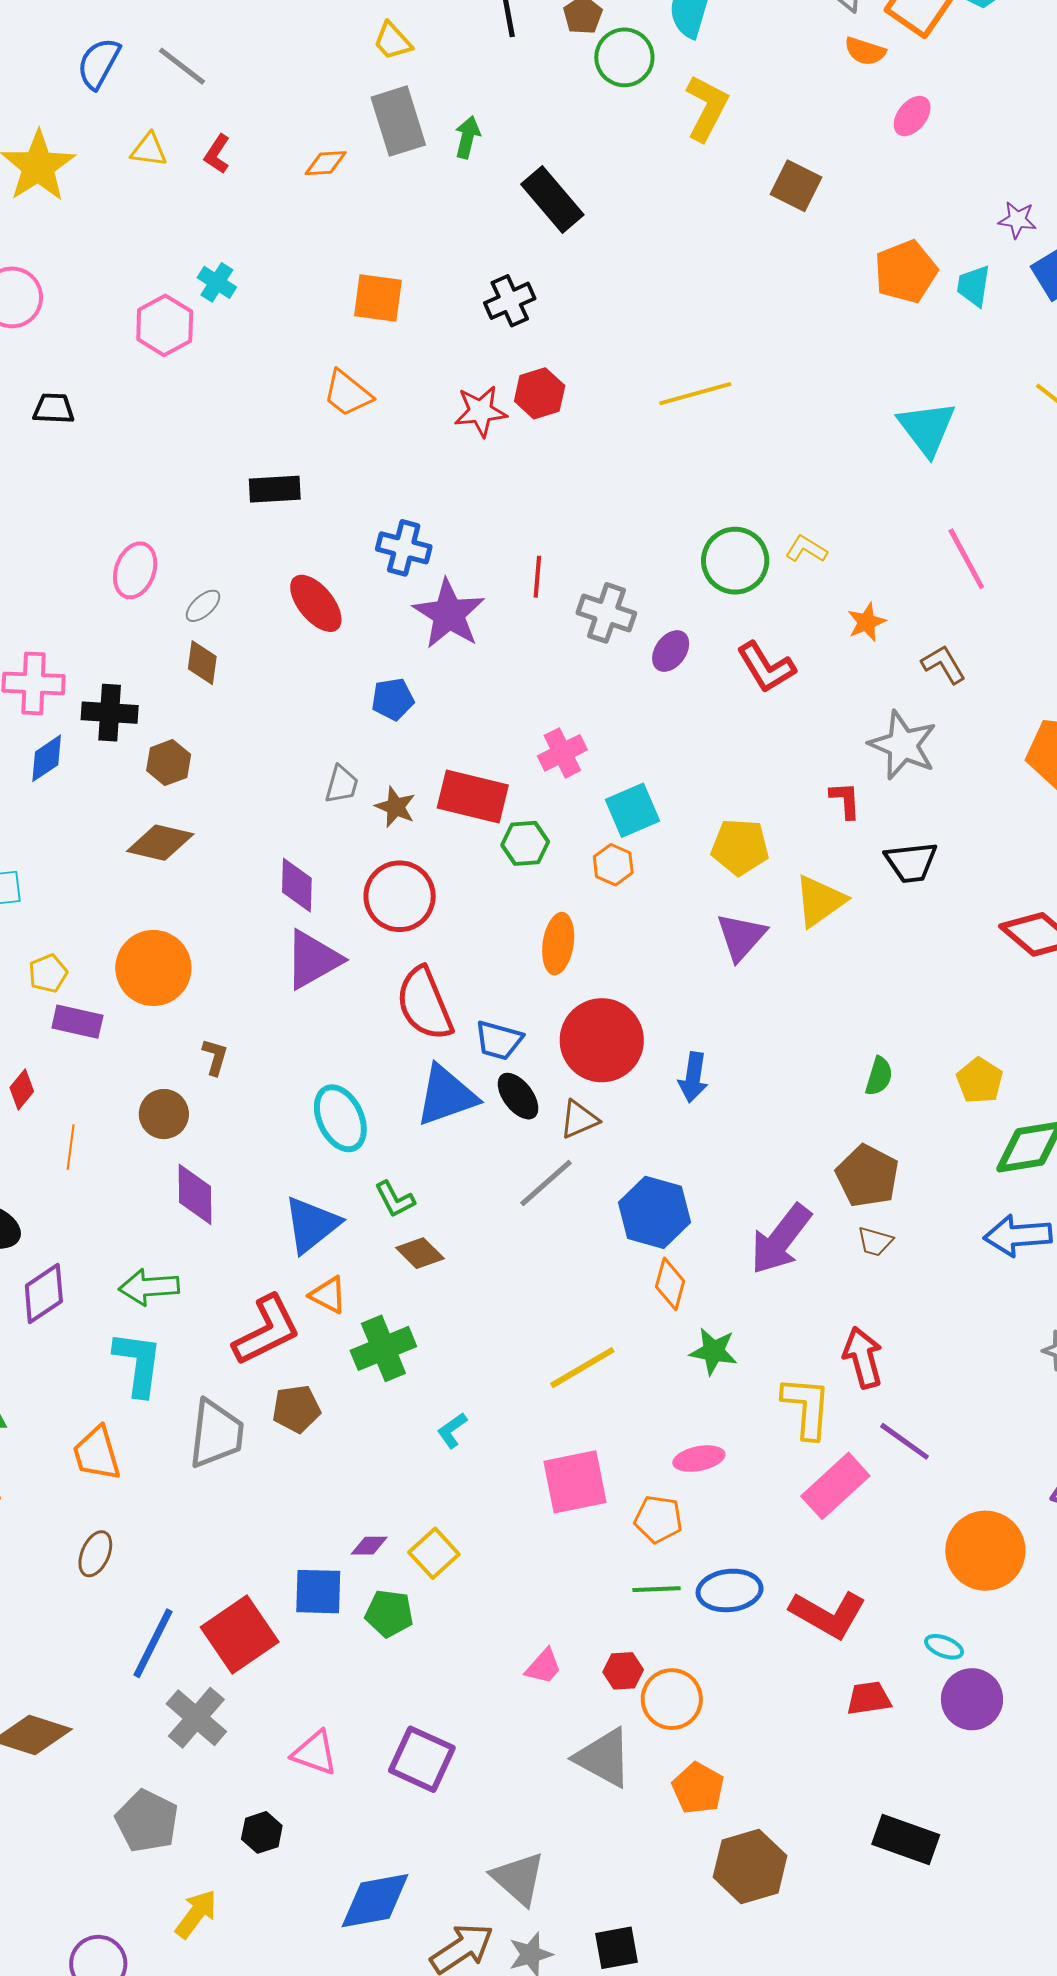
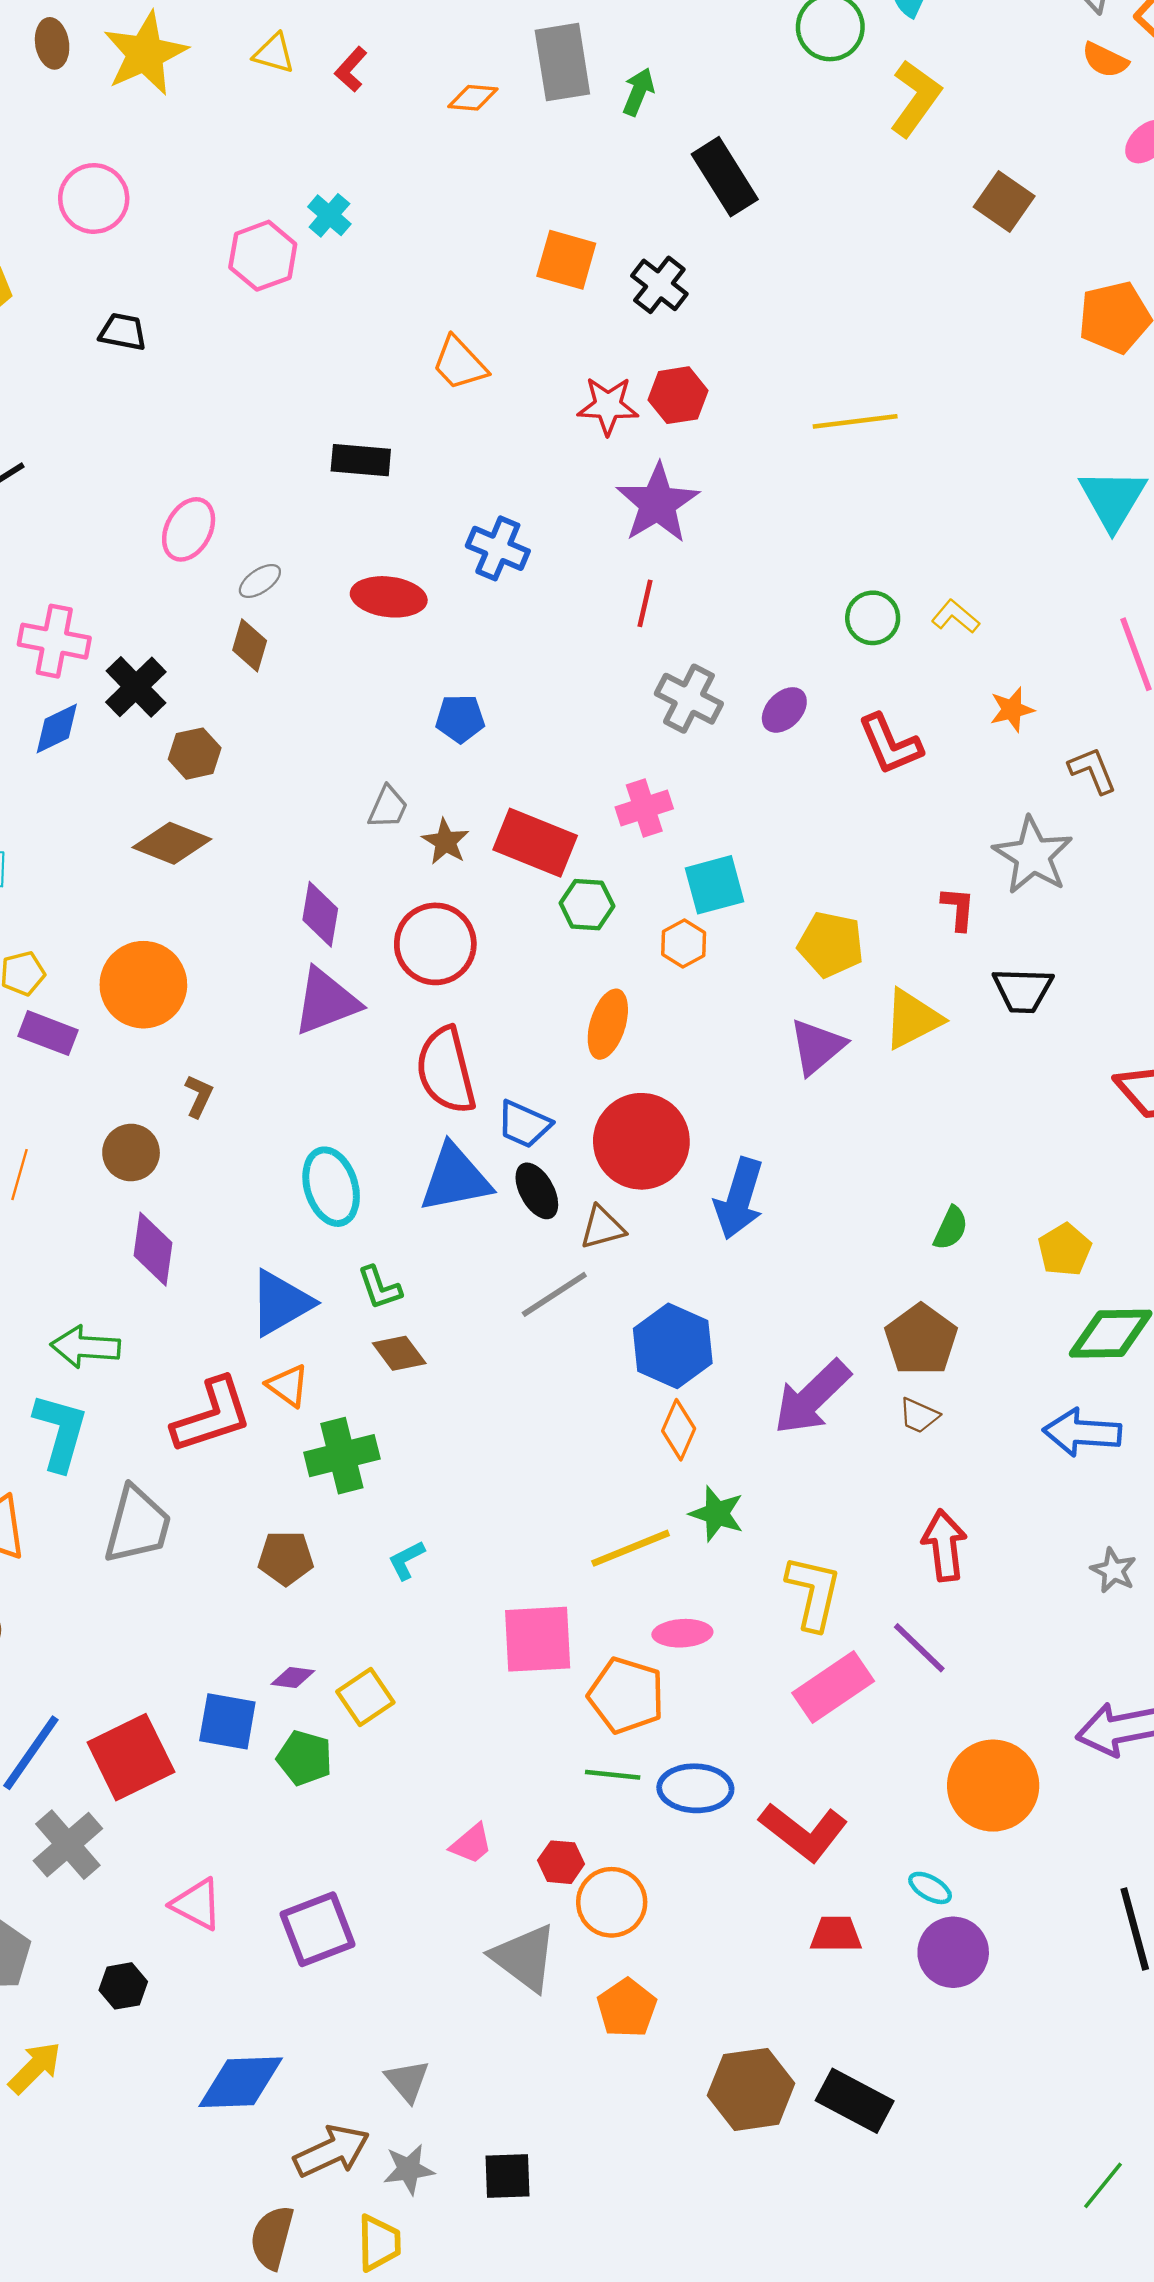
orange square: (378, 298) -> (566, 260), moved
black cross: (510, 301) -> (659, 285), turned -36
green circle: (735, 561) -> (873, 618), size x0.7
red ellipse: (316, 603) -> (389, 597), turned -52
gray cross: (606, 613) -> (689, 699), moved
purple star: (449, 614) -> (658, 503), moved
black cross: (110, 713) -> (136, 687), turned 34
blue arrow: (693, 1077) -> (739, 1199), size x1.4
red arrow: (863, 1358) -> (944, 1545), moved
yellow line: (582, 1368) -> (631, 1548), moved
brown pentagon: (296, 1409) -> (286, 1558), moved
orange pentagon: (658, 1519) -> (626, 1695), size x1.4
purple square: (422, 1759) -> (317, 1929), turned 36
brown hexagon: (750, 1866) -> (751, 2089), moved
gray triangle: (518, 1878) -> (407, 2081), size x0.7

